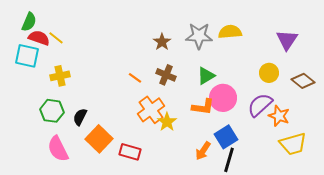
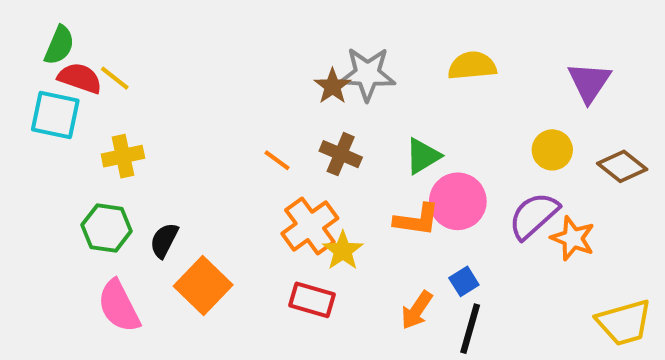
gray star: (199, 36) -> (367, 74), moved
blue square: (226, 137) -> (464, 281), size x0.6
yellow trapezoid: (293, 144) -> (624, 322), moved
red rectangle: (130, 152) -> (312, 300), moved

